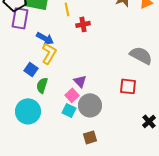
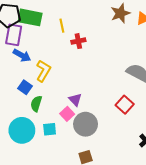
blue arrow: (45, 38) -> (22, 55), moved
red square: (128, 86) -> (125, 105), turned 36
cyan square: (69, 110) -> (50, 129), moved, turned -32

